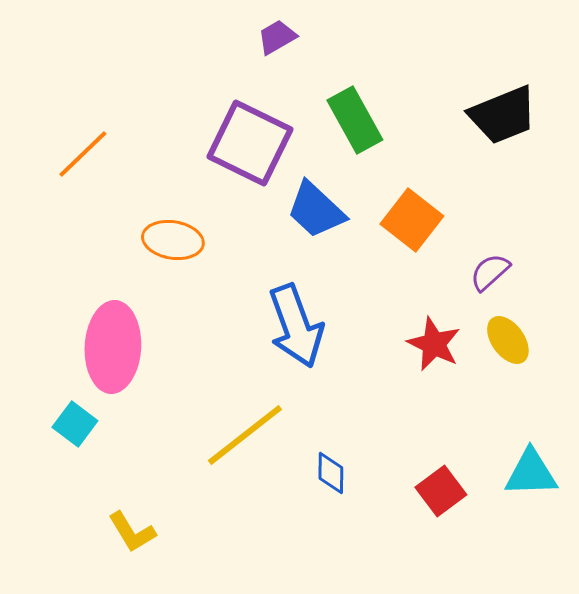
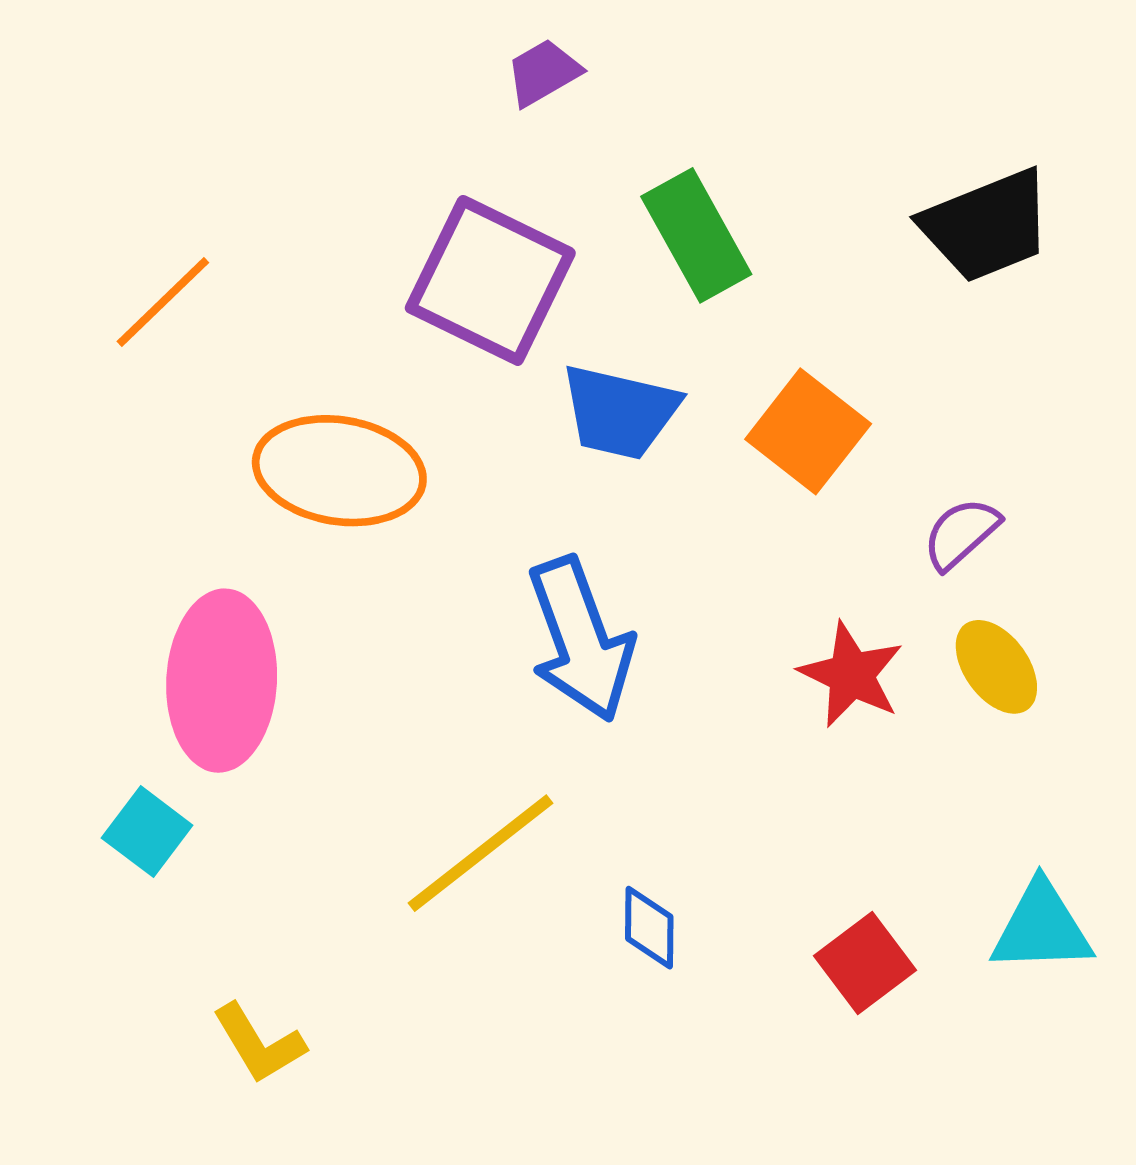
blue trapezoid: (316, 210) -> (620, 412), turned -30
orange ellipse: (173, 240) -> (339, 471), size x1.4

